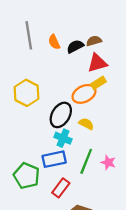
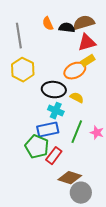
gray line: (29, 35) -> (19, 36), moved
brown semicircle: (94, 41) -> (84, 23), size x1.5
black semicircle: (75, 46) -> (67, 28), turned 35
black ellipse: (61, 115) -> (54, 90), turned 65
green pentagon: (27, 176) -> (37, 147), moved

